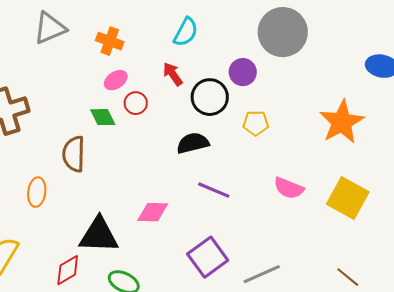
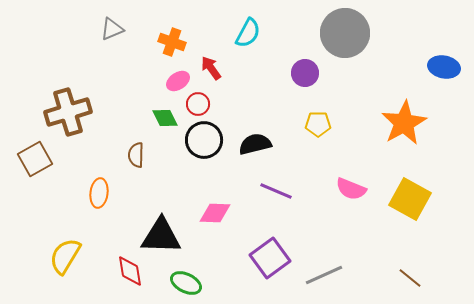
gray triangle: (50, 28) -> (112, 29), size x0.7
red arrow: (173, 74) -> (211, 68), moved
black circle: (210, 97) -> (204, 140), moved
brown semicircle: (74, 154) -> (136, 155), size x0.7
red diamond: (68, 270) -> (130, 271), turned -68

